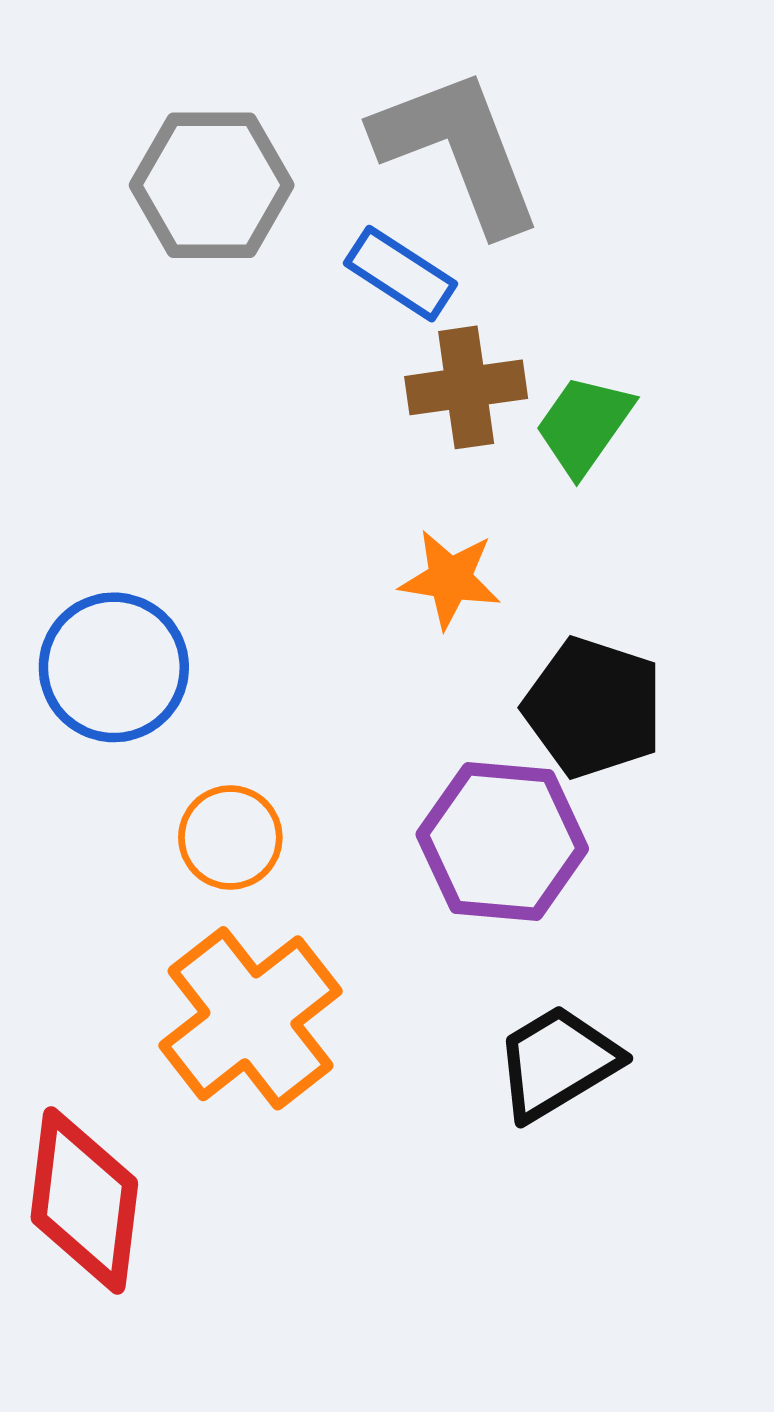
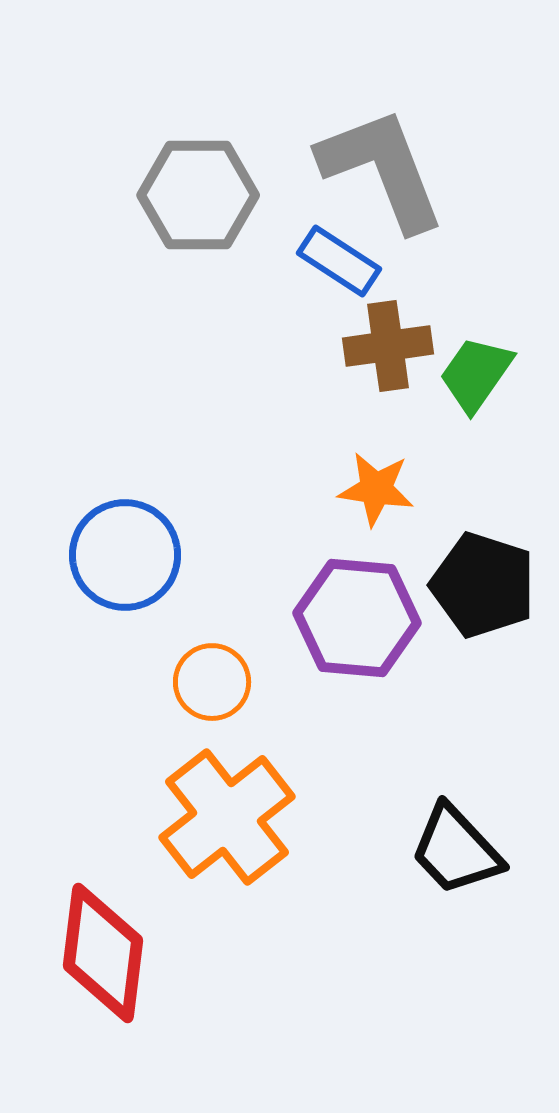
purple hexagon: (502, 842) -> (357, 618), moved
black trapezoid: (557, 1063) -> (456, 850), turned -102

